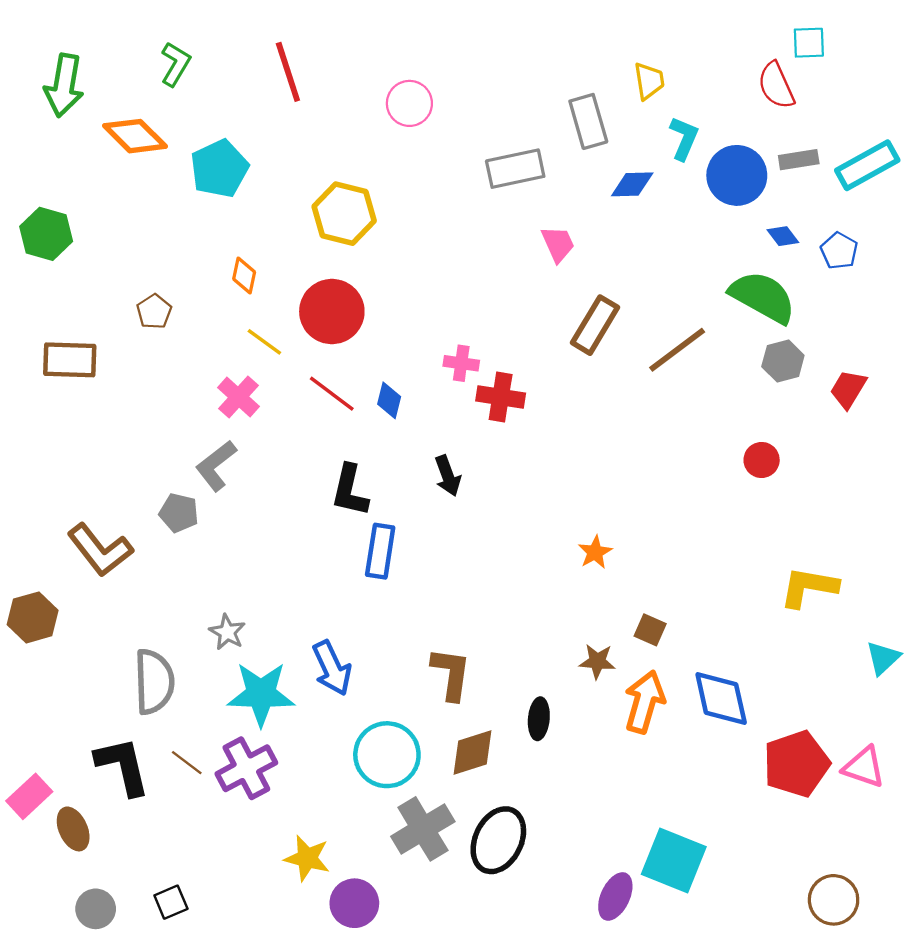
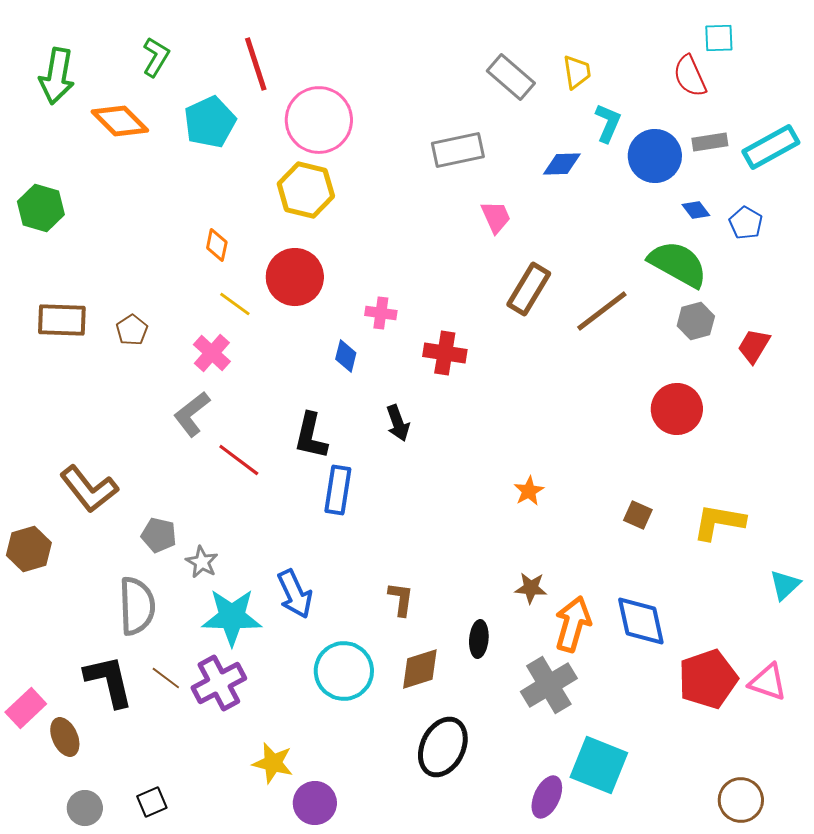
pink circle: (409, 103) -> (319, 120), moved, size x1.6
gray rectangle: (588, 121) -> (511, 77), moved, turned -33
cyan pentagon: (219, 169) -> (210, 122), moved
brown pentagon: (154, 312) -> (132, 330), moved
pink cross: (461, 363) -> (381, 313), moved
red line: (332, 394) -> (239, 460), moved
red circle: (762, 460) -> (677, 409), size x1.6
gray pentagon: (179, 513) -> (159, 535), moved
brown square: (650, 630) -> (638, 515), moved
brown L-shape: (451, 674) -> (401, 599), size x0.7
gray cross: (423, 829) -> (549, 685), moved

